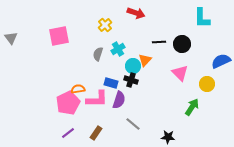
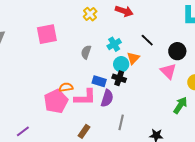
yellow cross: (105, 25) -> (90, 14), moved
black line: (159, 42) -> (147, 40), turned 48
black circle: (182, 44) -> (177, 51), moved
cyan cross: (118, 49) -> (114, 44), moved
gray line: (133, 124) -> (121, 122), turned 63
purple line: (68, 133) -> (23, 131), moved

